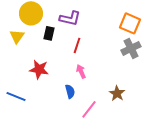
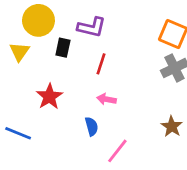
red star: (39, 69) -> (49, 97), turned 30
pink arrow: (81, 71) -> (106, 99), turned -56
brown star: (117, 93) -> (172, 126), moved

